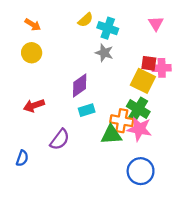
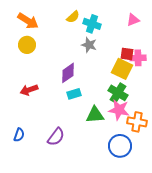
pink triangle: (156, 23) -> (133, 20), turned 40
orange arrow: (33, 25) -> (28, 21), size x1.5
orange cross: (122, 121) -> (137, 122), moved
purple semicircle: (60, 139) -> (56, 137), moved

